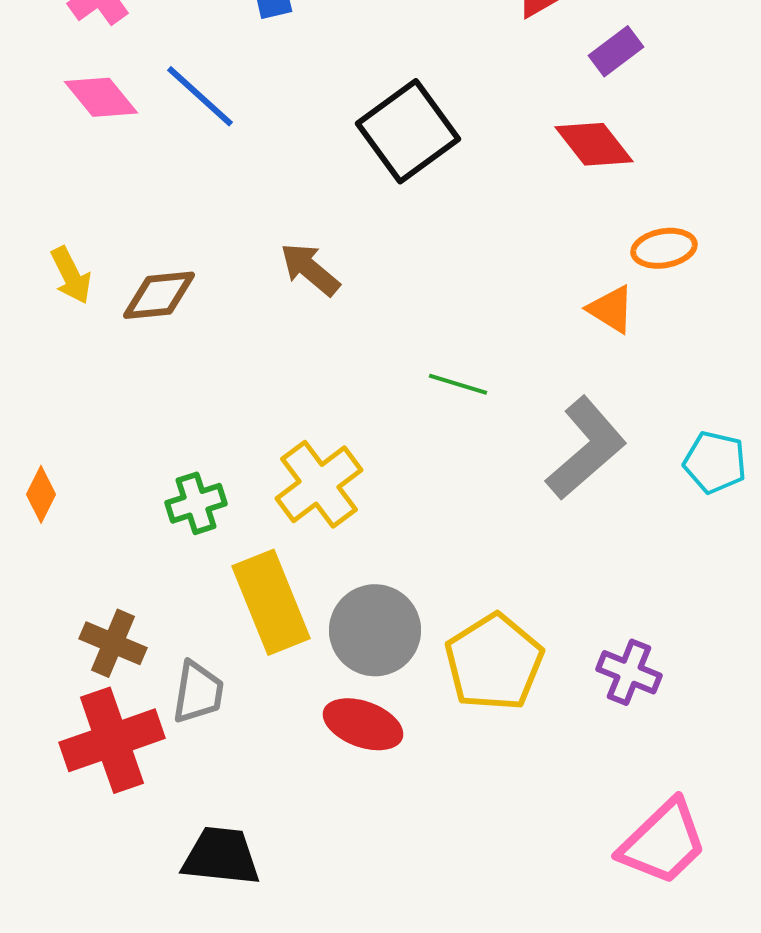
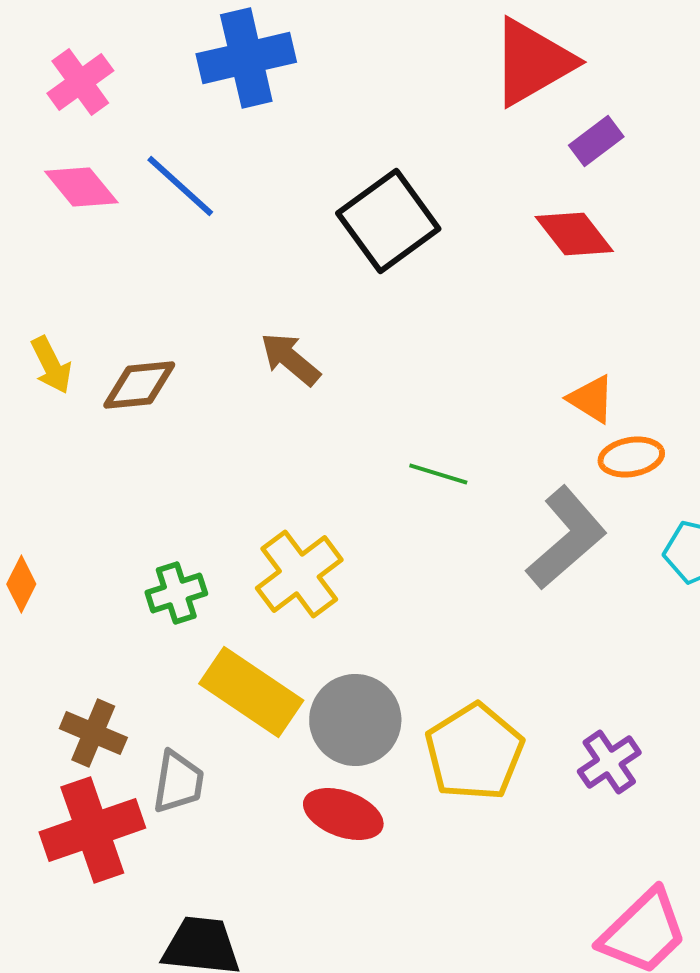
orange ellipse: (664, 248) -> (631, 457), moved
yellow rectangle: (271, 602) -> (251, 692), turned -34
purple cross: (629, 672) -> (609, 762), turned 34

